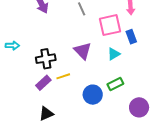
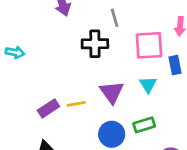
purple triangle: (83, 51) -> (112, 92), moved
cyan triangle: (114, 54) -> (148, 85), turned -40
black cross: (46, 59) -> (95, 44), moved

